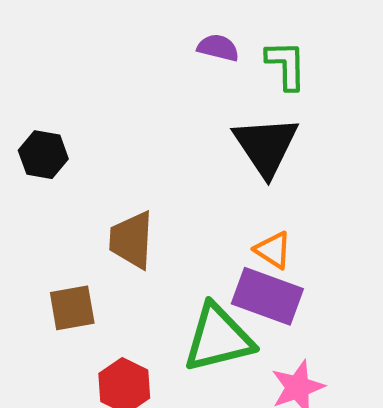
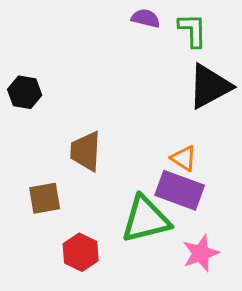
black triangle: (266, 146) -> (210, 86), moved, turned 36

